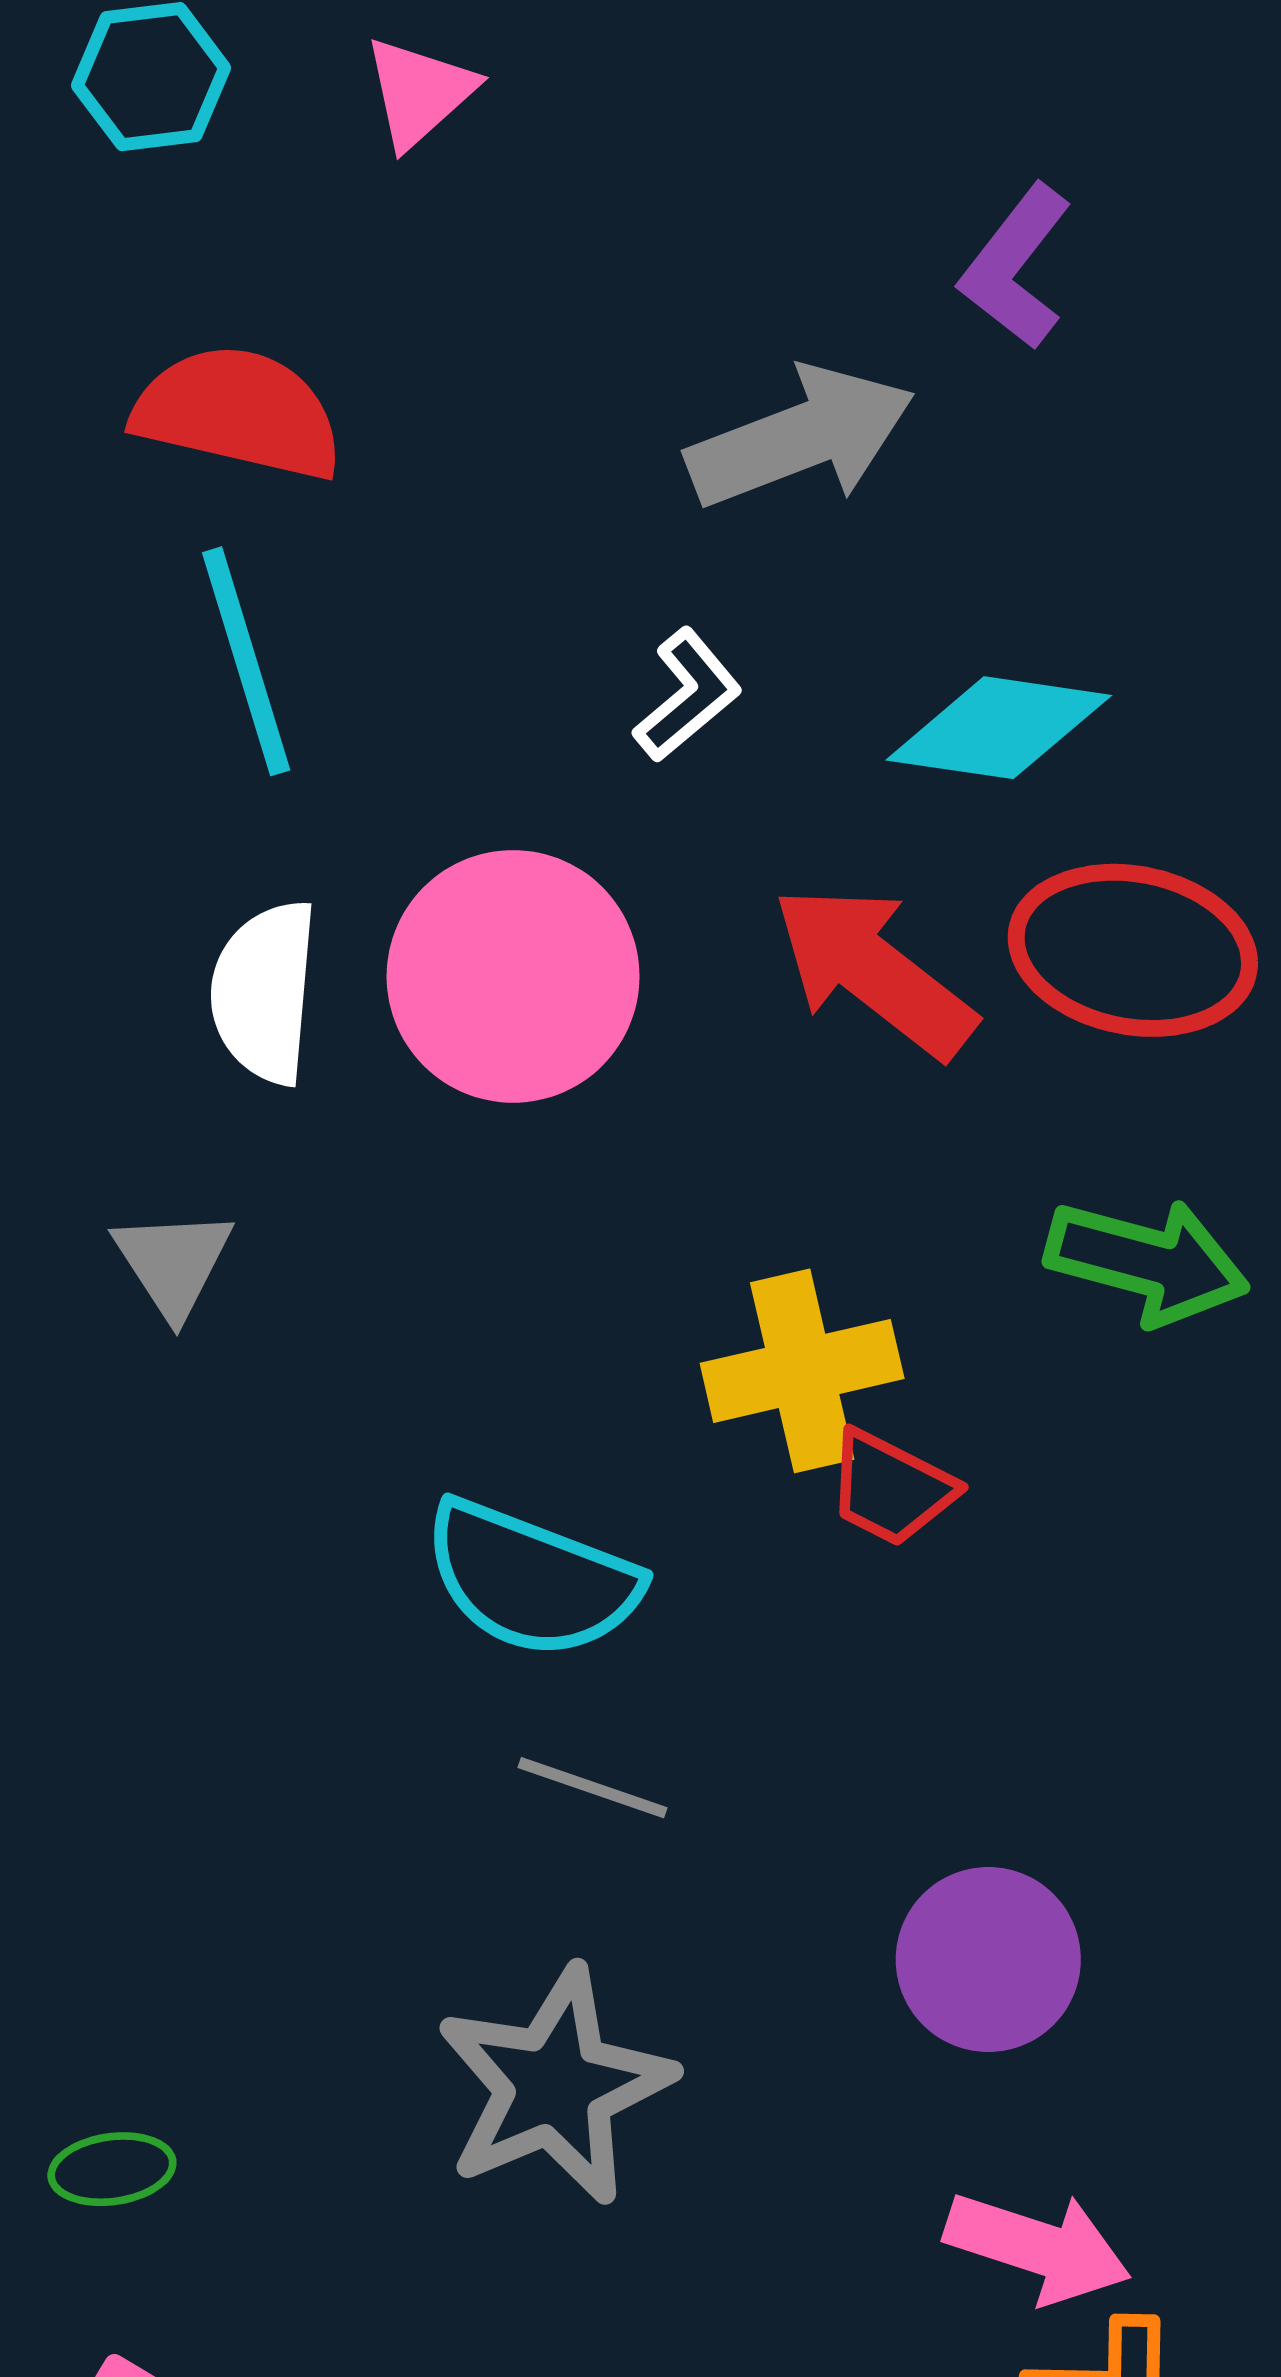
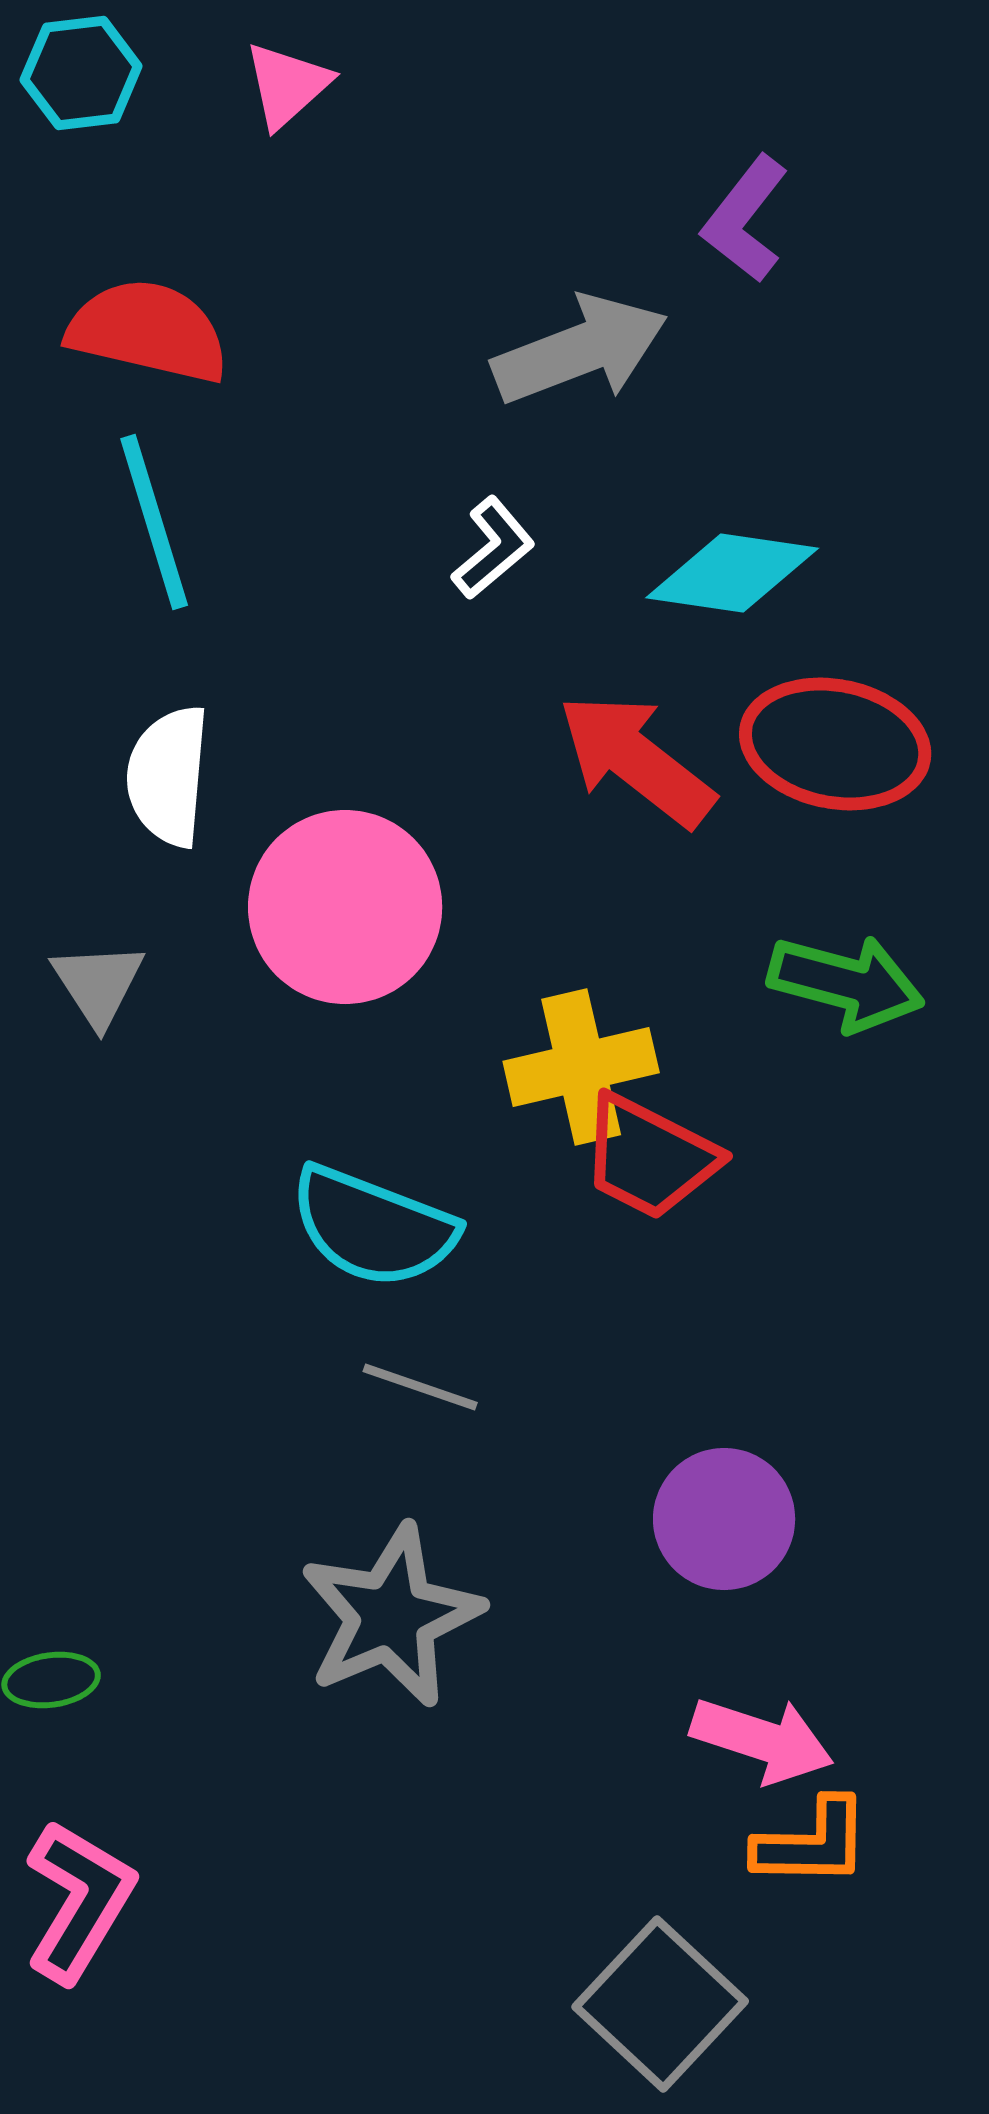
pink circle: (513, 976) -> (345, 907), moved
red trapezoid: (891, 1488) -> (649, 1157), size x1.4

